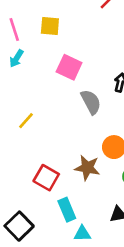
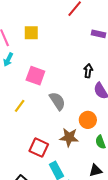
pink square: (69, 67) -> (35, 76), moved
gray semicircle: (91, 102) -> (57, 101), moved

